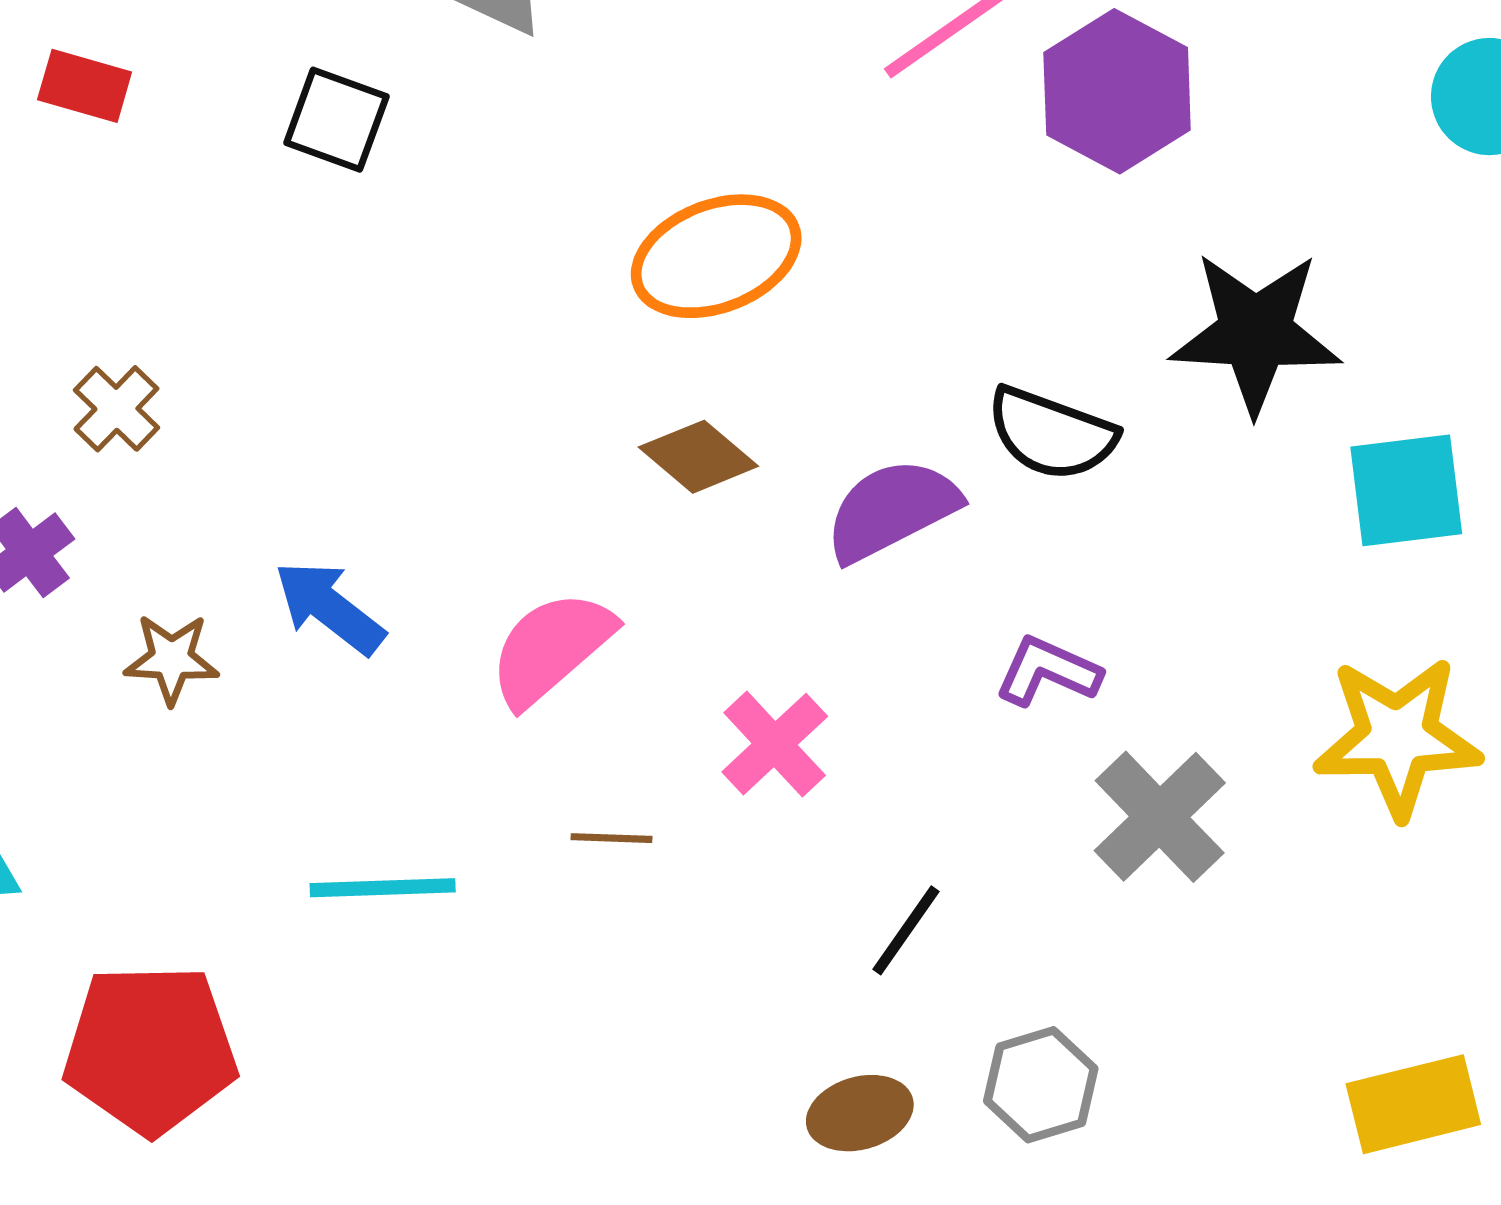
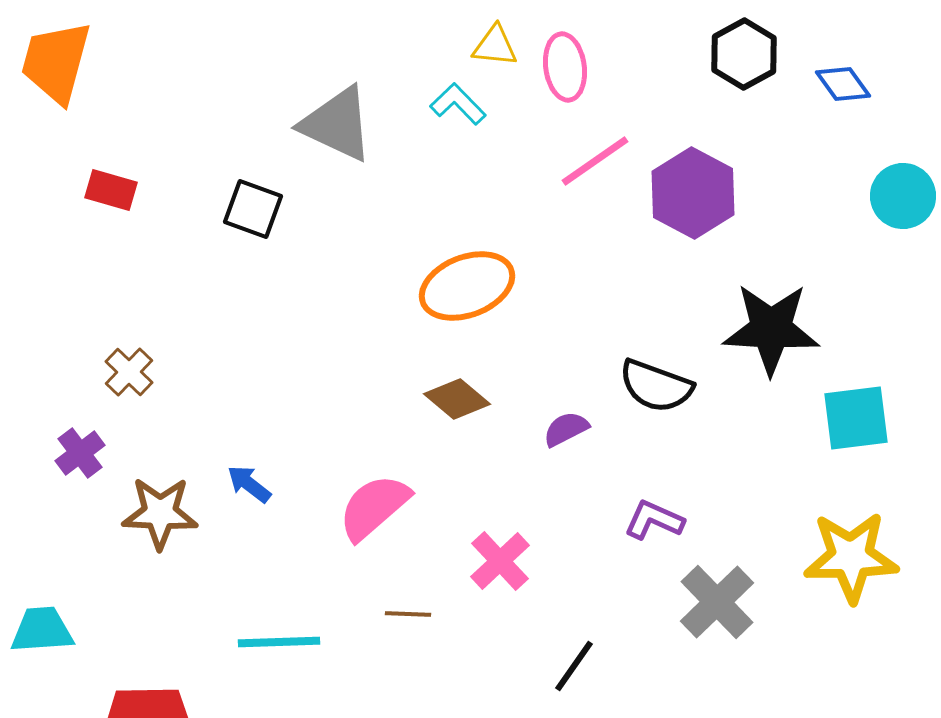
purple semicircle: (892, 510) -> (566, 429), size x0.6
blue arrow: (329, 607) -> (249, 484), size x0.7
brown star: (171, 659) -> (160, 513), size x1.4

